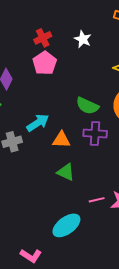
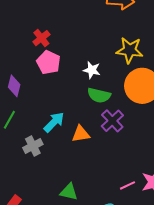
white star: (83, 39) -> (92, 70), moved
purple cross: (95, 133) -> (112, 121), turned -35
green triangle: (66, 172) -> (69, 192), moved

